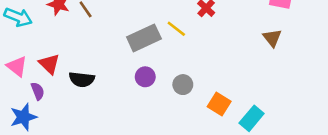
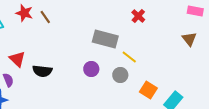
yellow line: (176, 29) -> (129, 57), moved
gray rectangle: (144, 38) -> (105, 39), moved, turned 40

